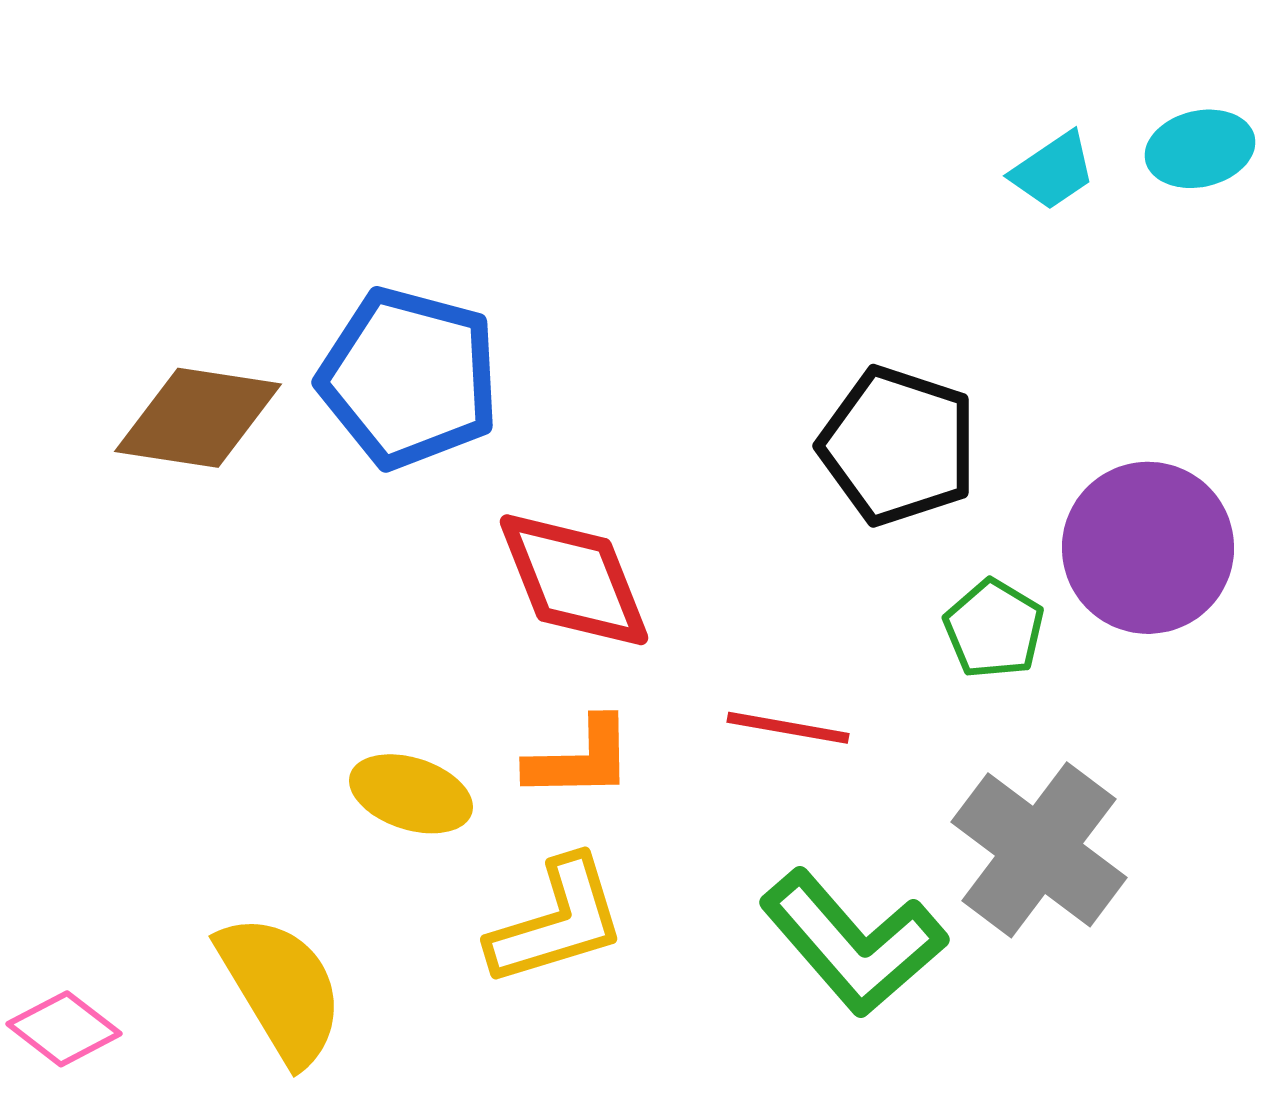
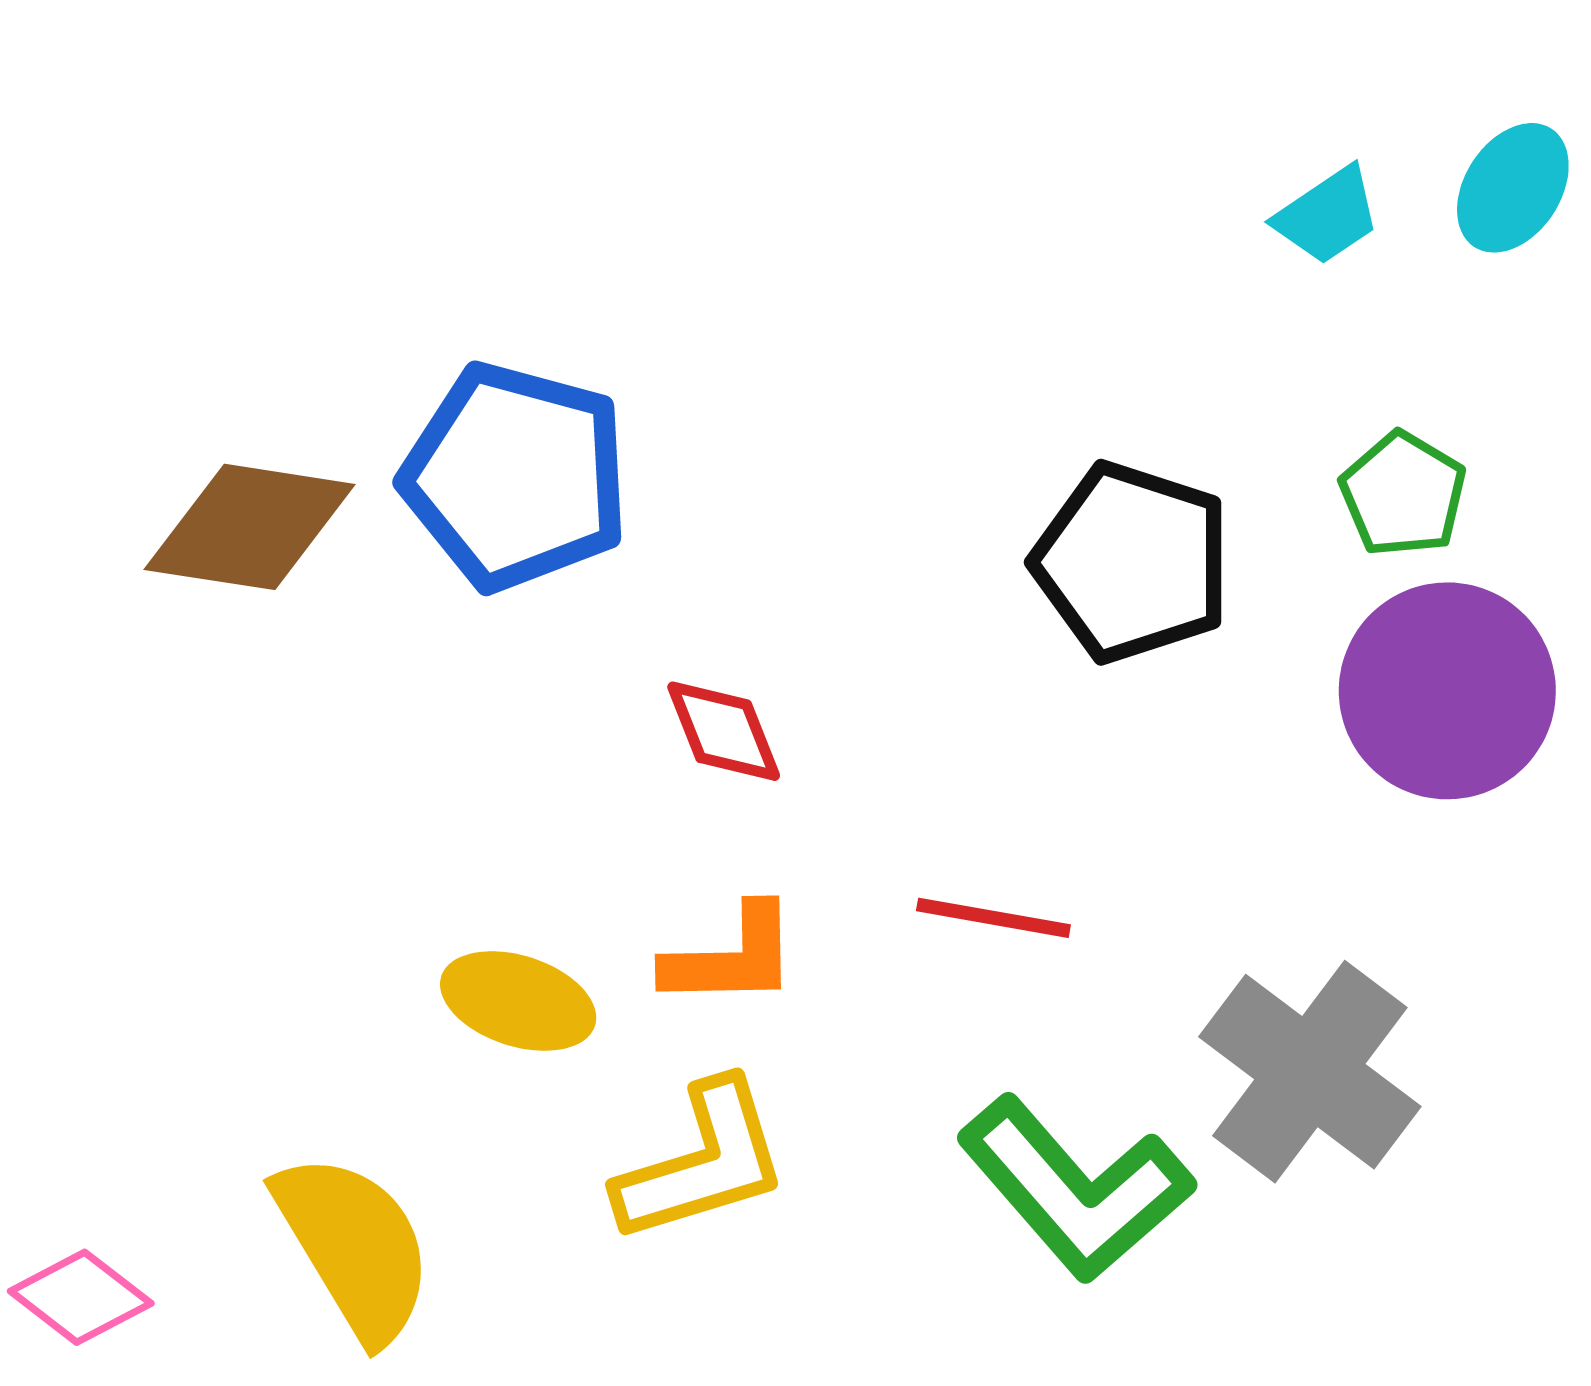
cyan ellipse: (1200, 149) -> (1513, 188), turned -44
red diamond: (574, 580) -> (724, 731), size x0.6
green pentagon: (994, 629) -> (1403, 494), moved

